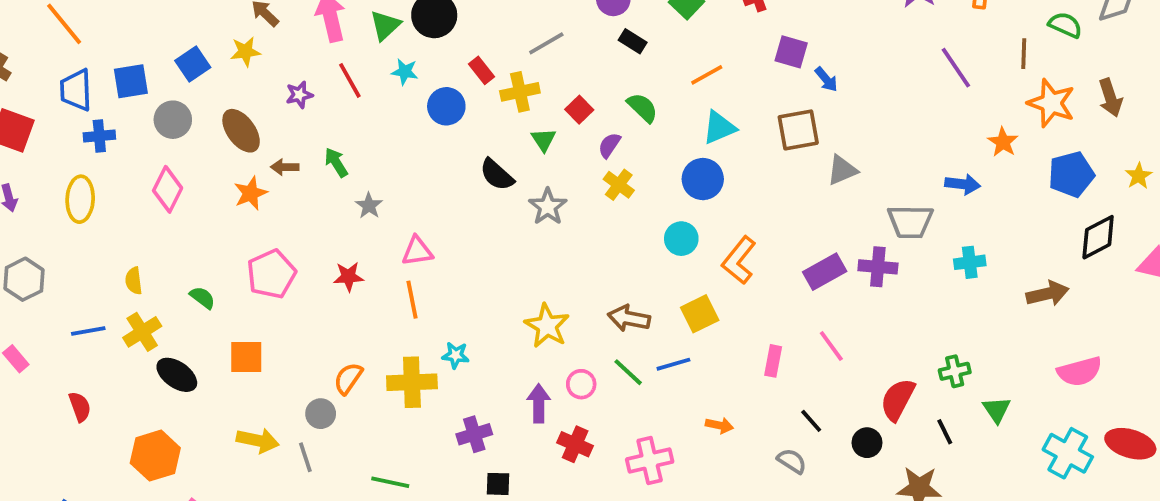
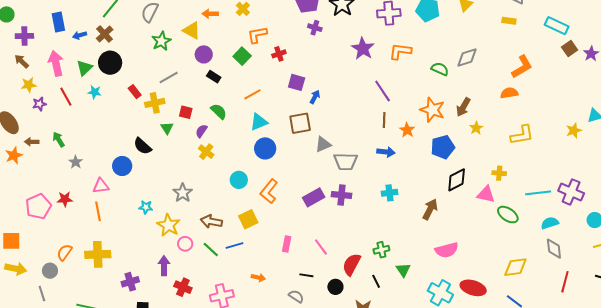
yellow star: (245, 52) -> (29, 85), moved
brown line: (1024, 54) -> (384, 120), moved
blue arrow: (826, 79) -> (315, 97), turned -112
brown arrow: (1110, 98) -> (463, 107), turned 48
blue circle: (446, 106) -> (122, 166), moved
red square: (579, 110) -> (186, 112), turned -32
yellow star: (1139, 176) -> (476, 128), moved
blue circle: (703, 179) -> (265, 148), moved
gray star: (548, 207) -> (183, 193), moved
gray trapezoid: (910, 222) -> (346, 161), moved
pink pentagon: (271, 274) -> (38, 206), moved
brown arrow: (1048, 294) -> (430, 209), turned -50
pink line: (831, 346) -> (321, 247), moved
cyan star: (456, 355) -> (146, 207), moved
pink circle: (581, 384) -> (185, 244), moved
black line: (811, 421) -> (306, 275), turned -40
yellow arrow: (258, 440) -> (16, 269), moved

